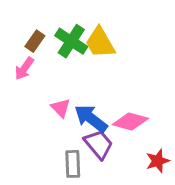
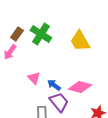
yellow trapezoid: (100, 43) -> (80, 41), moved
blue arrow: (91, 118) -> (54, 85), size x0.6

